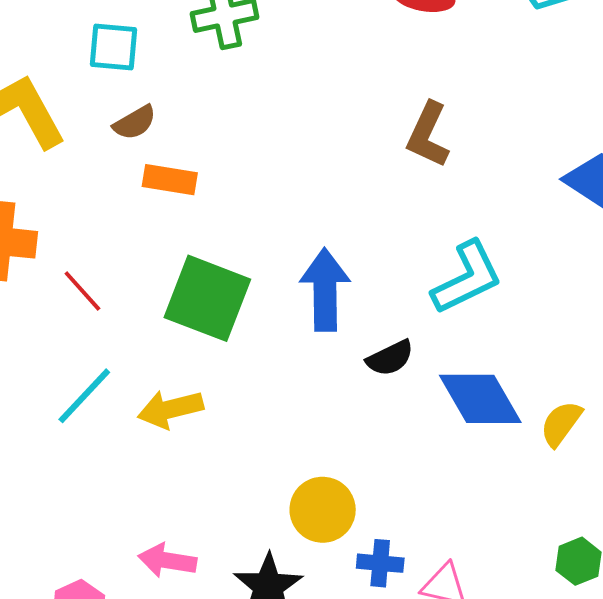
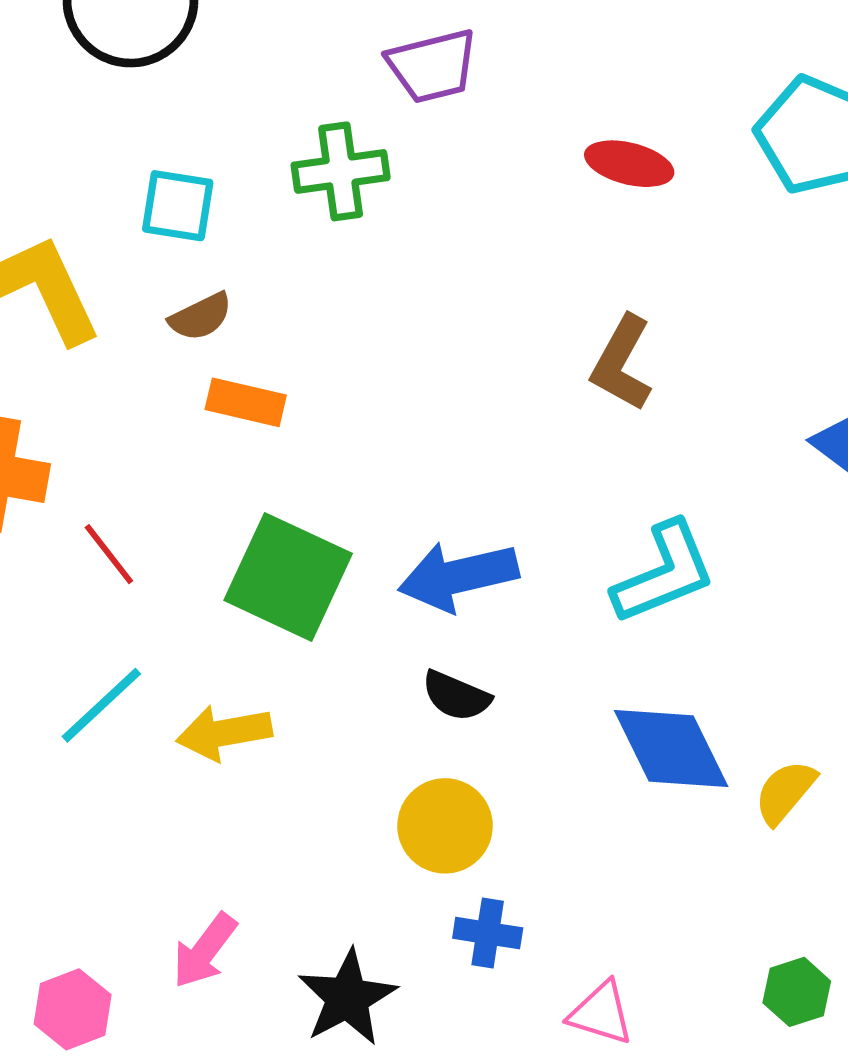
blue arrow: (325, 290) -> (458, 576), turned -106
black semicircle: (390, 358) -> (456, 696), moved, turned 45
yellow circle: (323, 510) -> (445, 826), moved
pink arrow: (167, 561) -> (205, 951), turned -66
blue cross: (380, 563) -> (488, 933), moved

